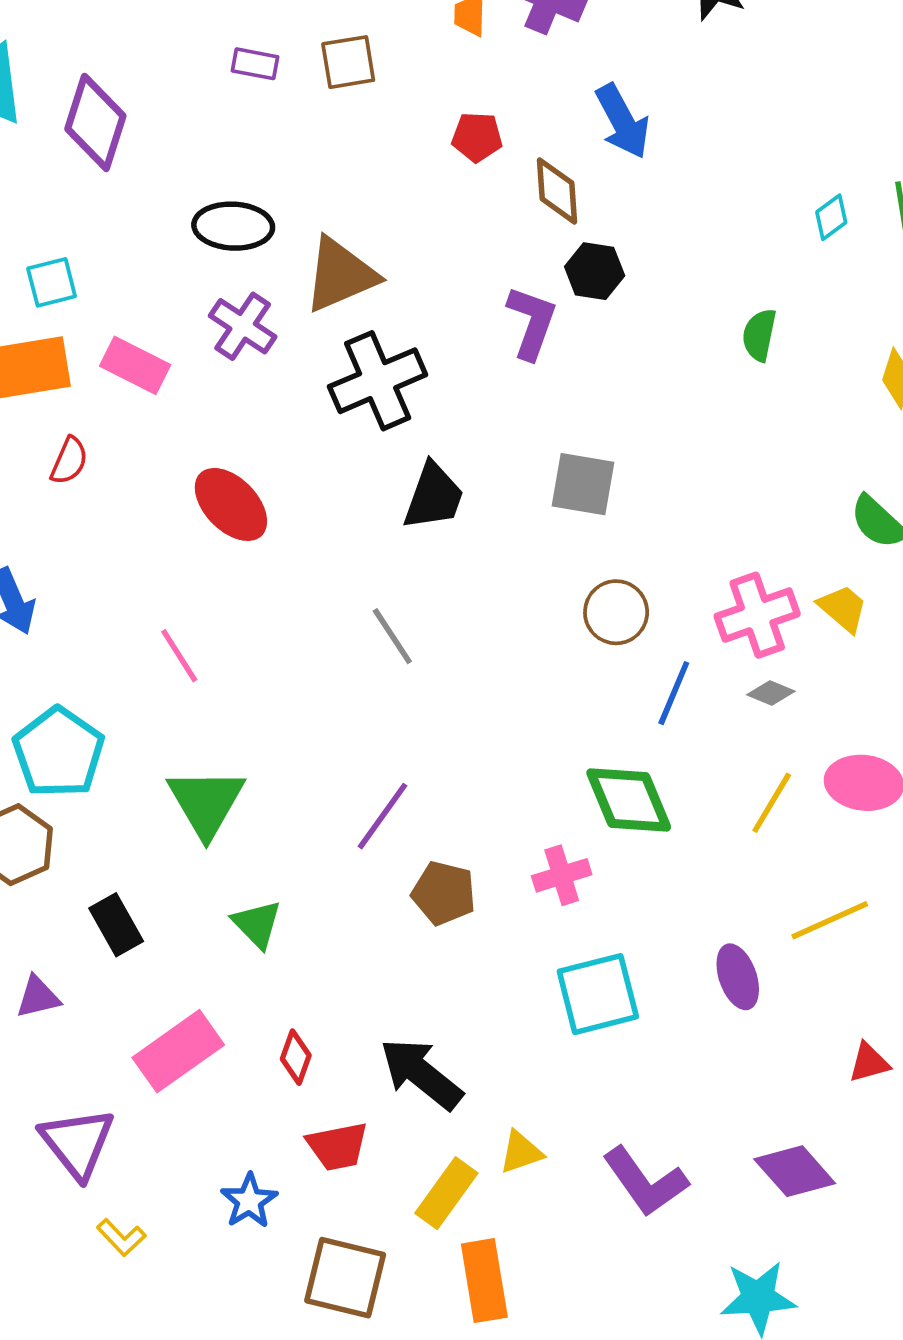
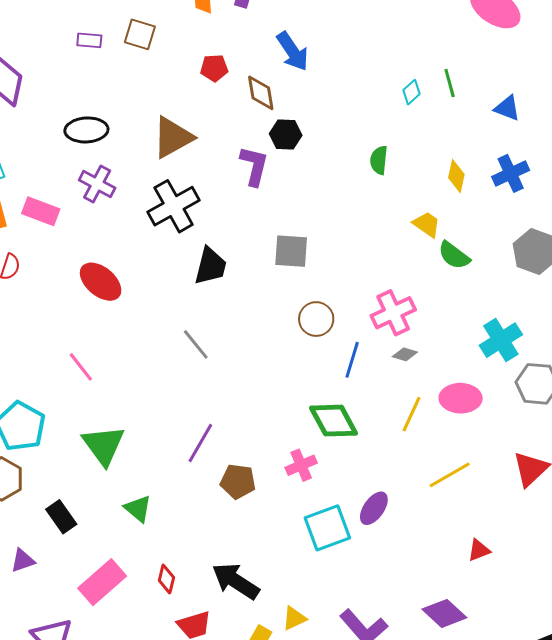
brown square: (348, 62) -> (140, 34), turned 32
brown triangle: (340, 275) -> (173, 137), moved
yellow trapezoid: (843, 608) -> (427, 224), moved
purple ellipse: (738, 977) -> (374, 508), moved, turned 60

